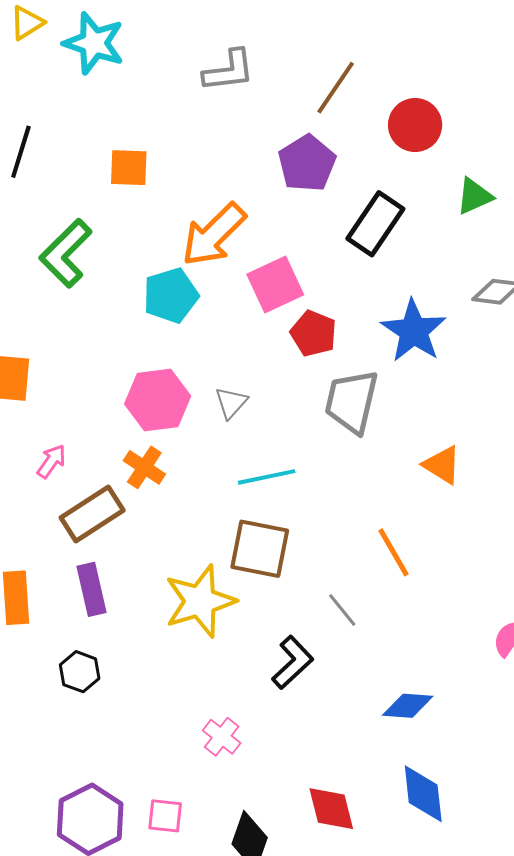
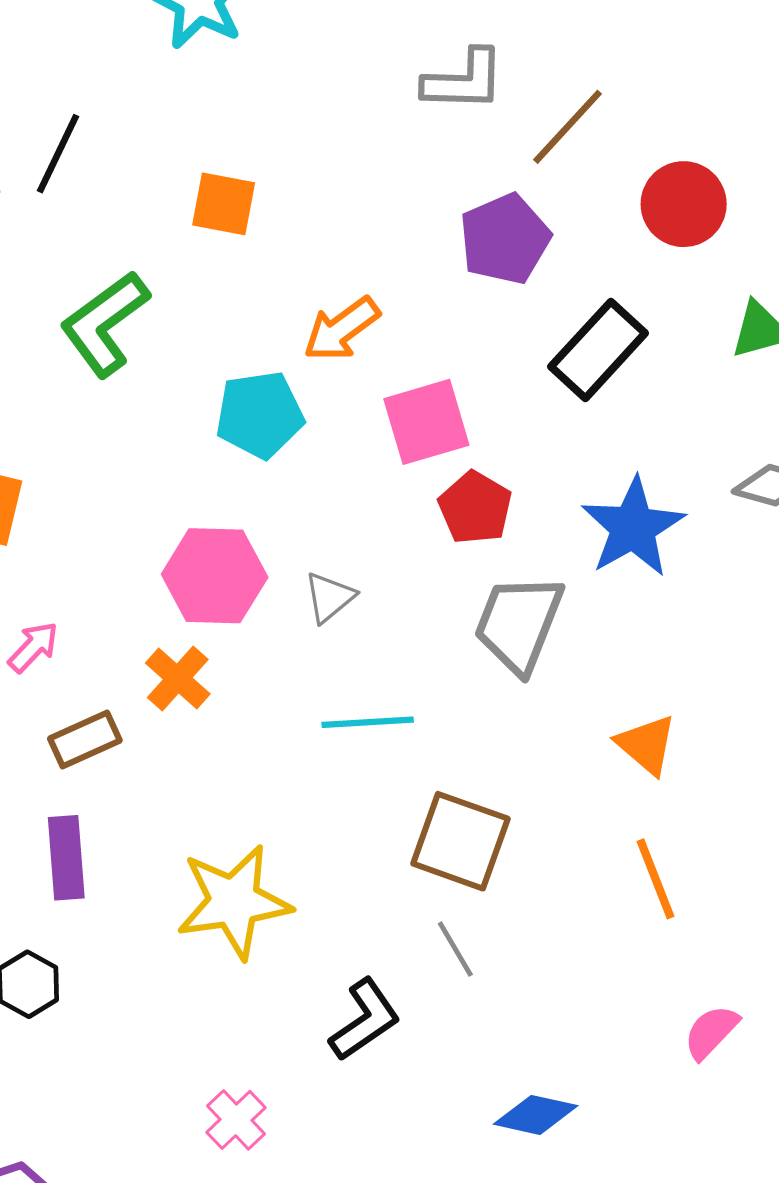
gray L-shape: (229, 71) -> (464, 80), moved
orange arrow: (214, 235) -> (341, 329), size x0.7
brown rectangle: (92, 514) -> (85, 740), size x0.7
brown square: (260, 549) -> (460, 841), moved
orange line: (394, 552) -> (655, 879), moved

